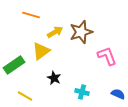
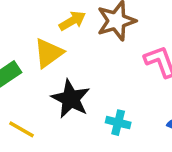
black star: (54, 78) -> (71, 99), size x1.6

